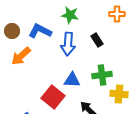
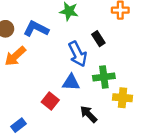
blue arrow: (68, 44) -> (78, 54), moved, turned -30
red square: (53, 97) -> (50, 101), size x0.7

